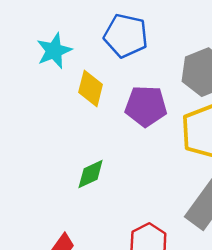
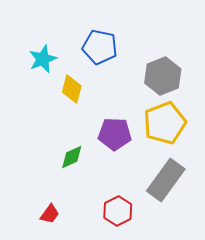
purple pentagon: (146, 106) -> (115, 134), moved

